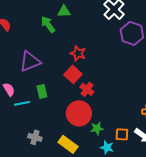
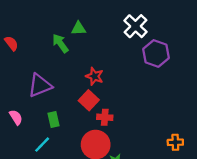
red cross: (87, 89) -> (105, 117), turned -32
cyan line: (22, 103) -> (42, 145), moved, turned -35

